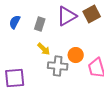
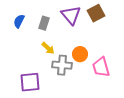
purple triangle: (67, 16) -> (71, 15), turned -40
purple square: (15, 78) -> (30, 82), moved

